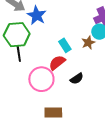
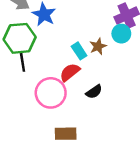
brown star: (88, 43) -> (98, 46), moved

